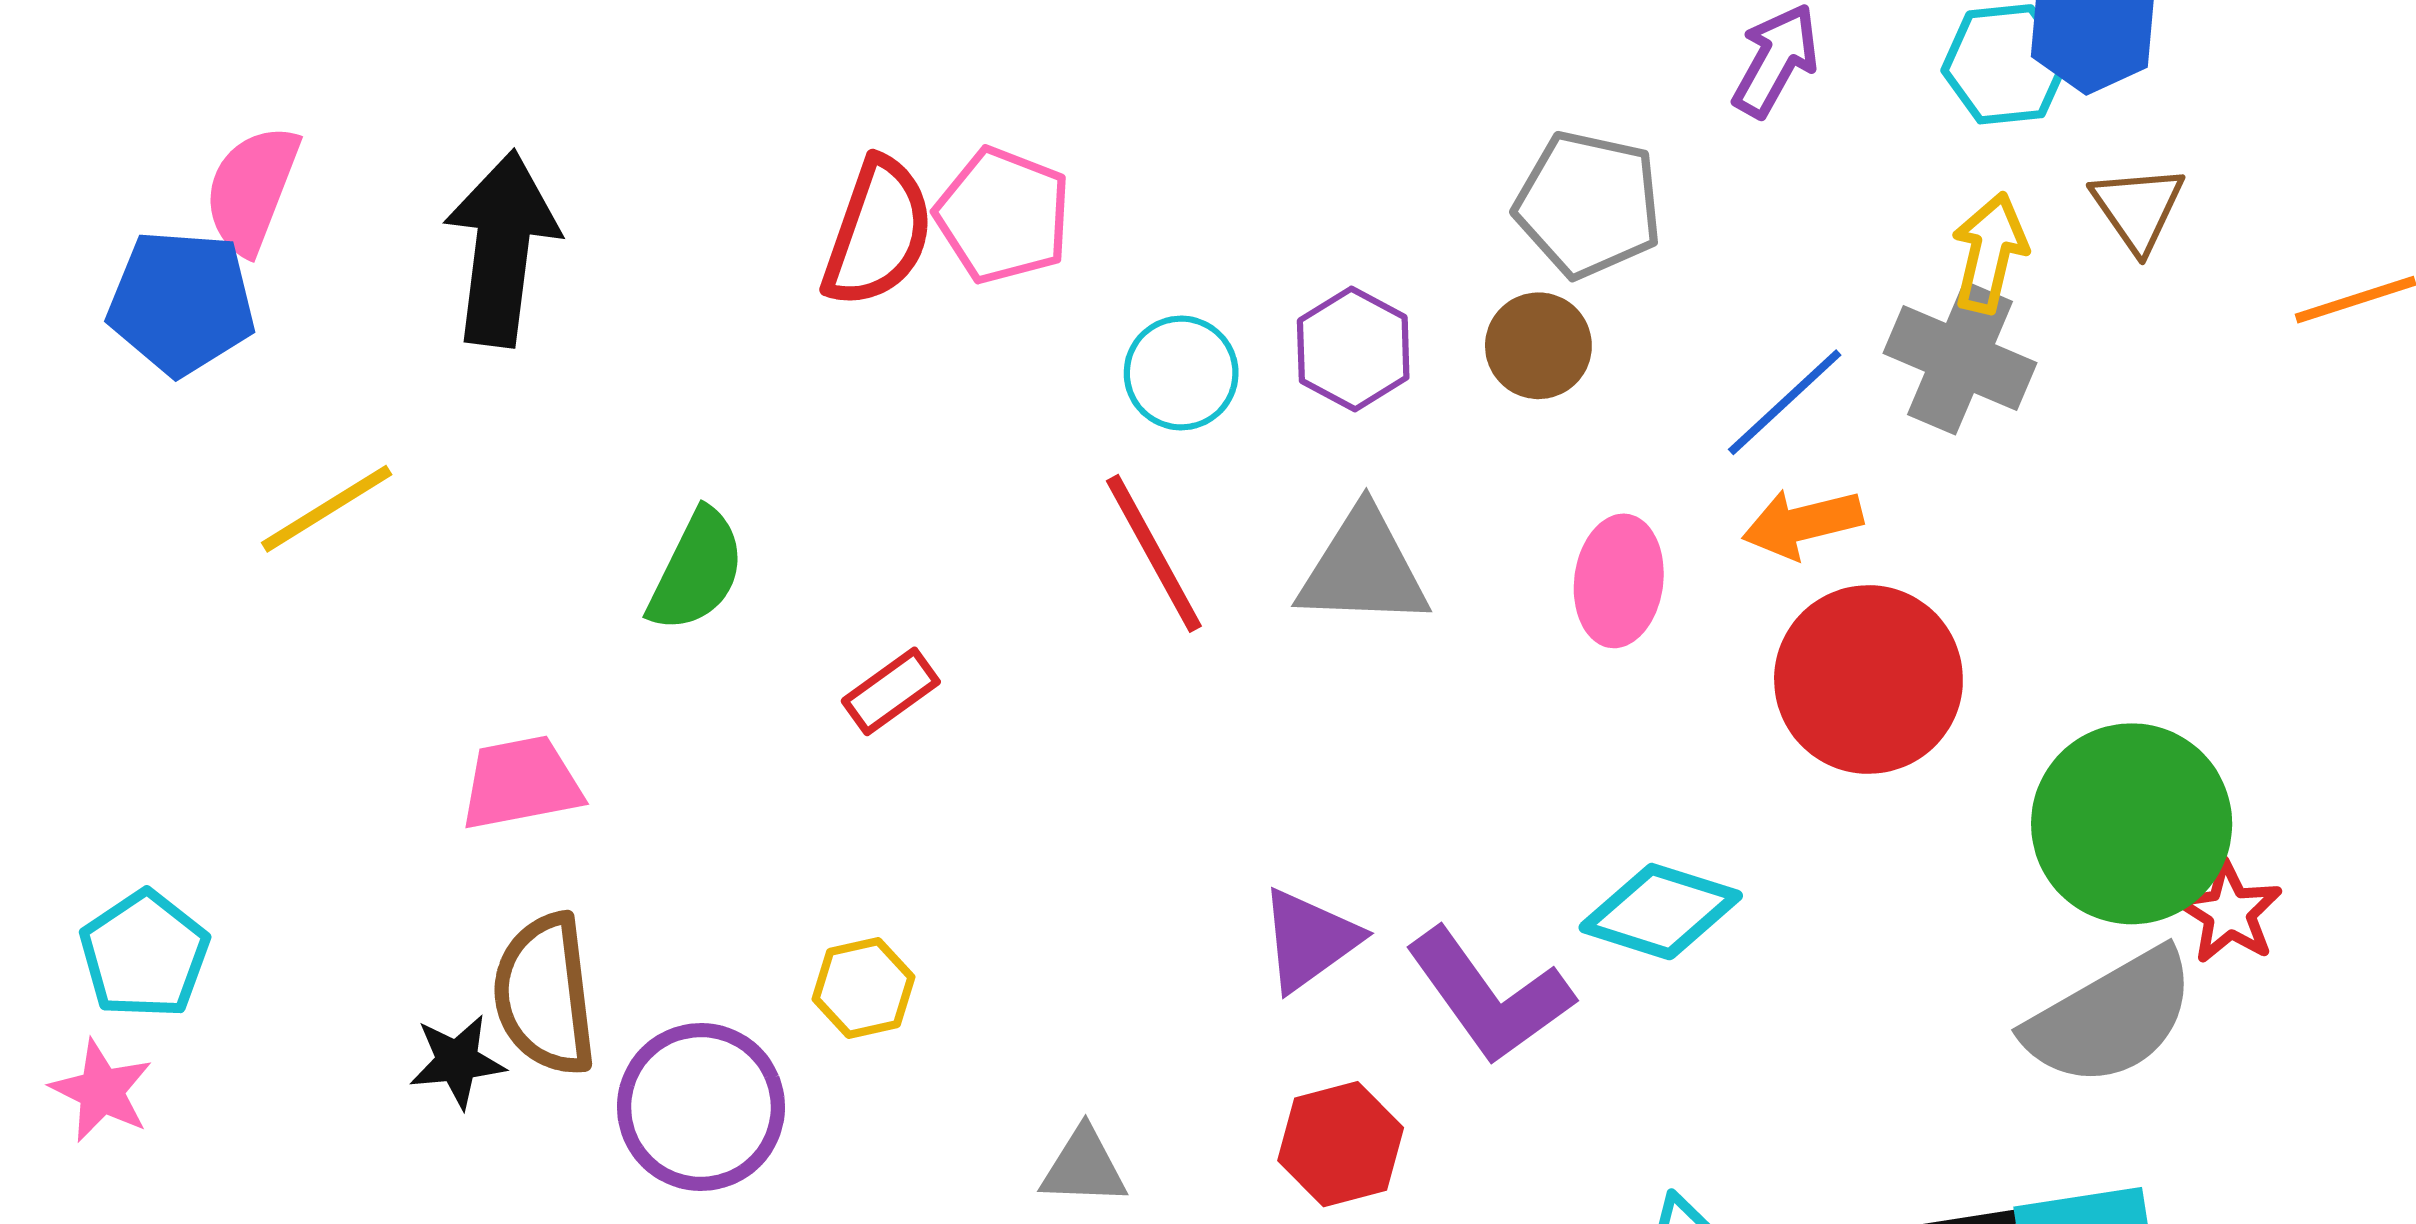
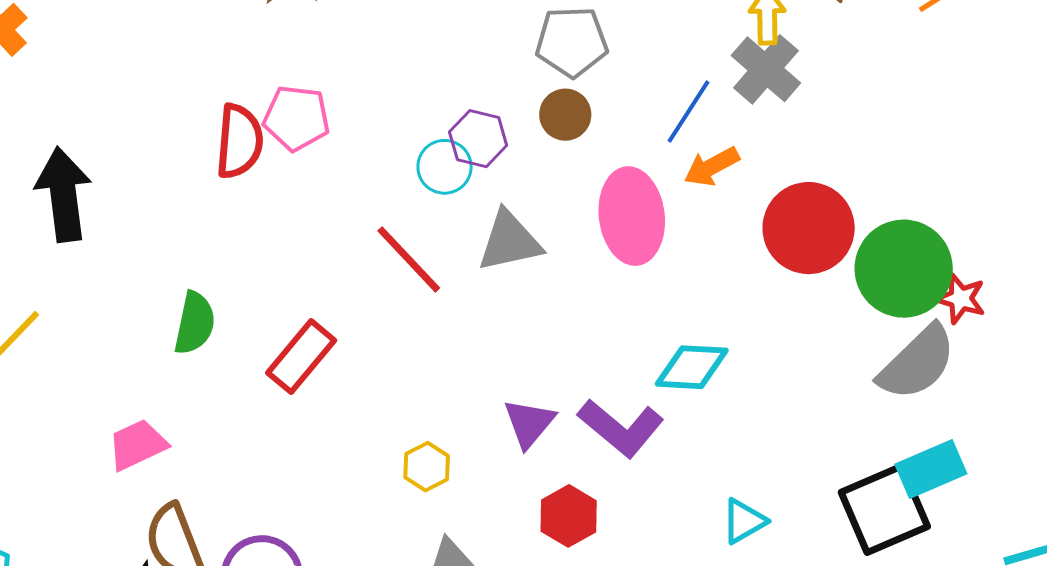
gray cross: (1960, 358) -> (766, 69), turned 32
cyan circle: (1181, 373) -> (445, 167), moved
pink ellipse: (1619, 581) -> (632, 216), size x1.5
red circle: (1868, 679) -> (809, 228), moved
red rectangle: (891, 691) -> (301, 357), size x1.6
yellow hexagon: (864, 988) -> (427, 467), moved

